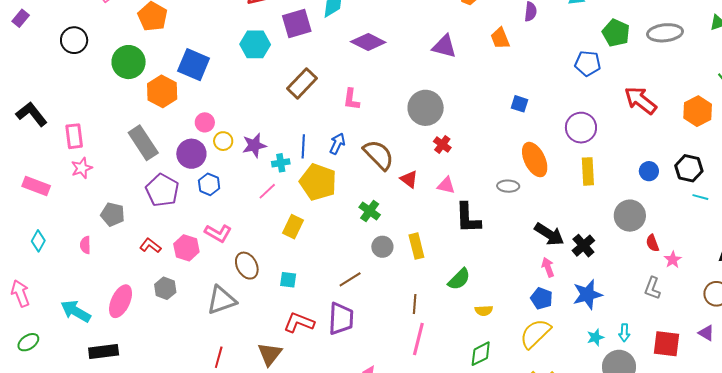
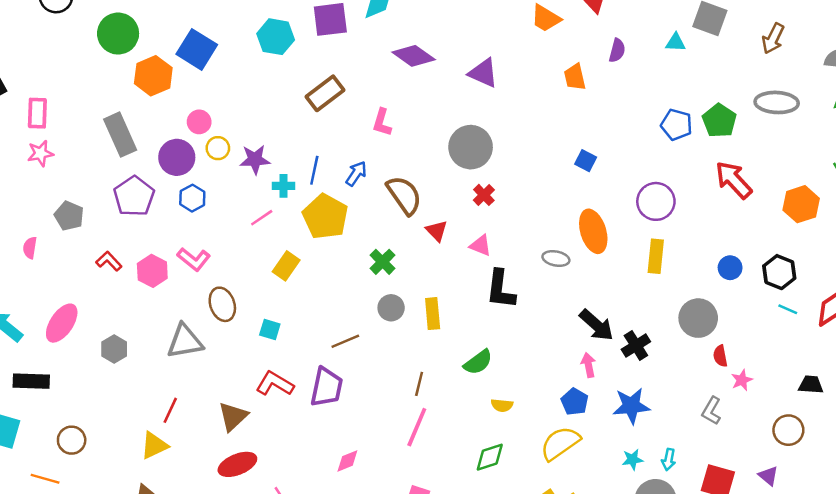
green pentagon: (616, 33) -> (719, 121), moved
purple triangle: (444, 46) -> (483, 73), moved
gray hexagon: (165, 288) -> (114, 349), moved

